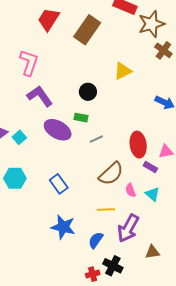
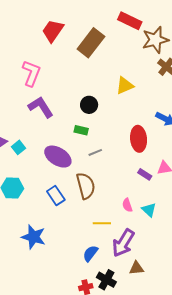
purple ellipse: (58, 130) -> (58, 157), moved
red ellipse: (138, 145) -> (139, 139), moved
purple rectangle: (150, 167) -> (145, 174), moved
brown semicircle: (111, 174) -> (86, 186), moved, turned -64
blue star: (63, 227) -> (34, 237), moved
brown triangle: (152, 252) -> (136, 268), moved

